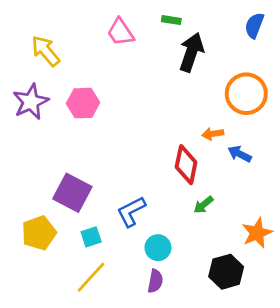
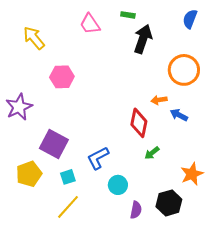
purple star: (31, 102) -> (19, 107), moved
purple semicircle: (155, 281) -> (136, 210), moved

